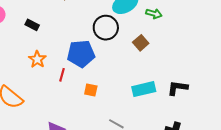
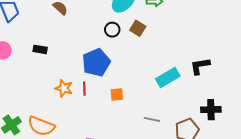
black circle: (106, 28) -> (112, 30), size x0.6
brown square: (141, 43) -> (138, 28), moved
orange star: (37, 59) -> (64, 88), moved

